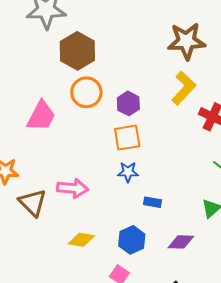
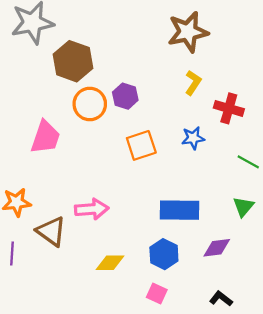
yellow L-shape: (184, 88) -> (193, 83), size x0.7
purple hexagon: (128, 103) -> (125, 96), moved
blue star: (128, 172) -> (193, 138), moved
blue rectangle: (153, 202) -> (180, 210), size x2.0

